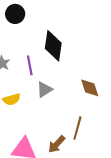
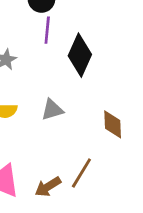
purple line: (30, 65) -> (47, 30), moved

